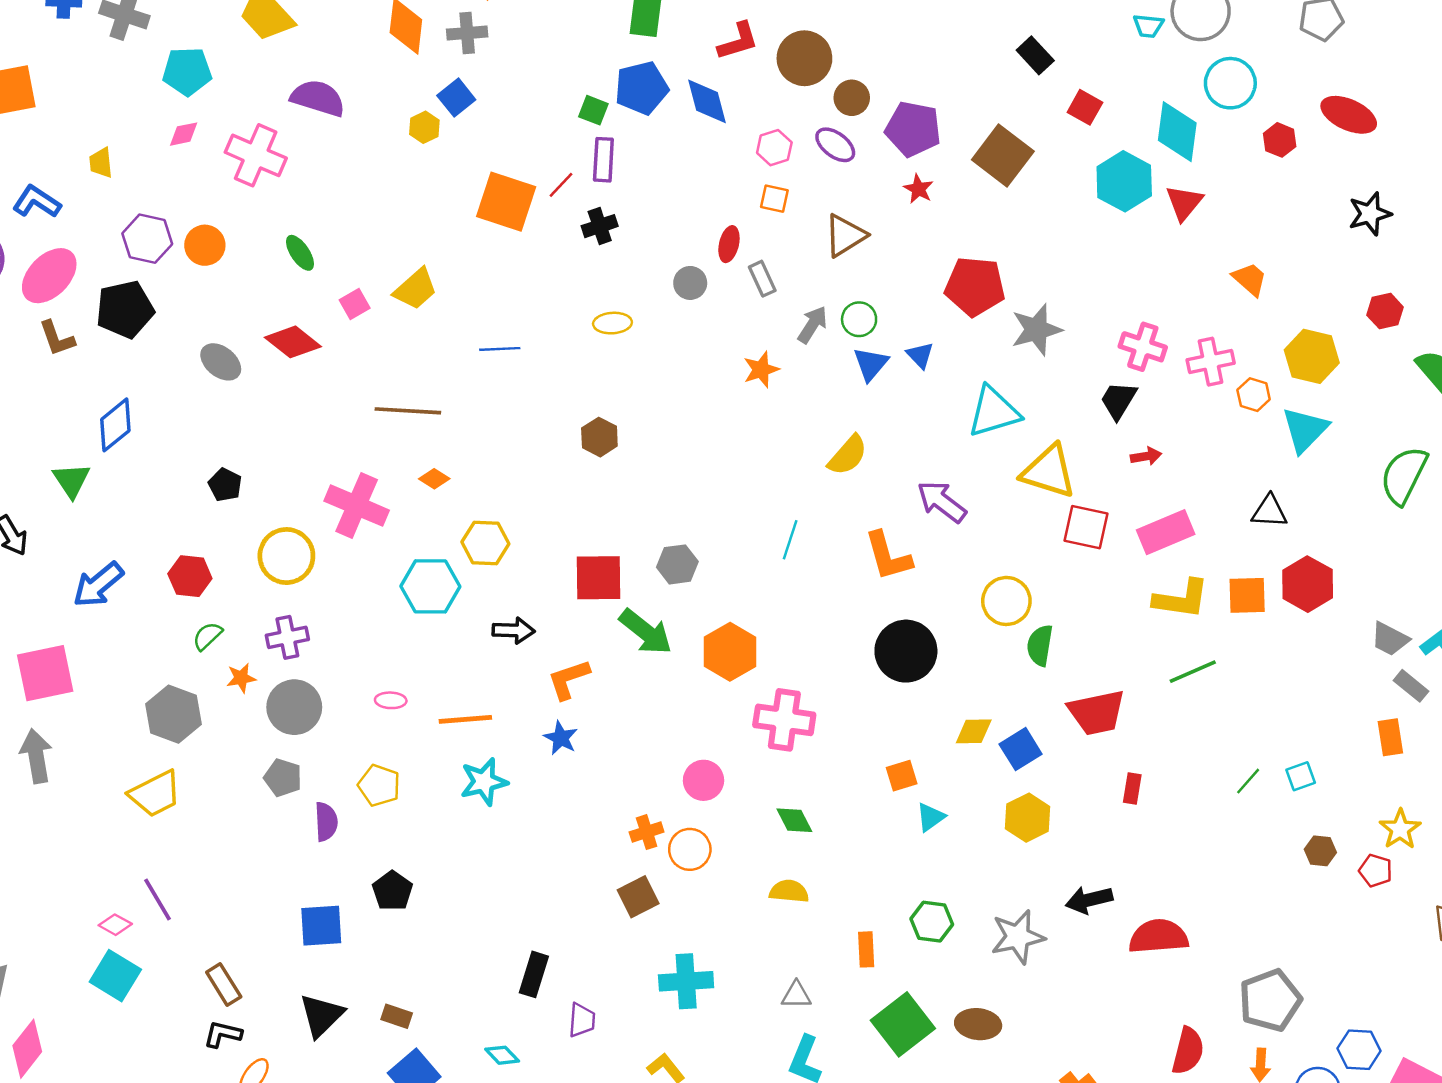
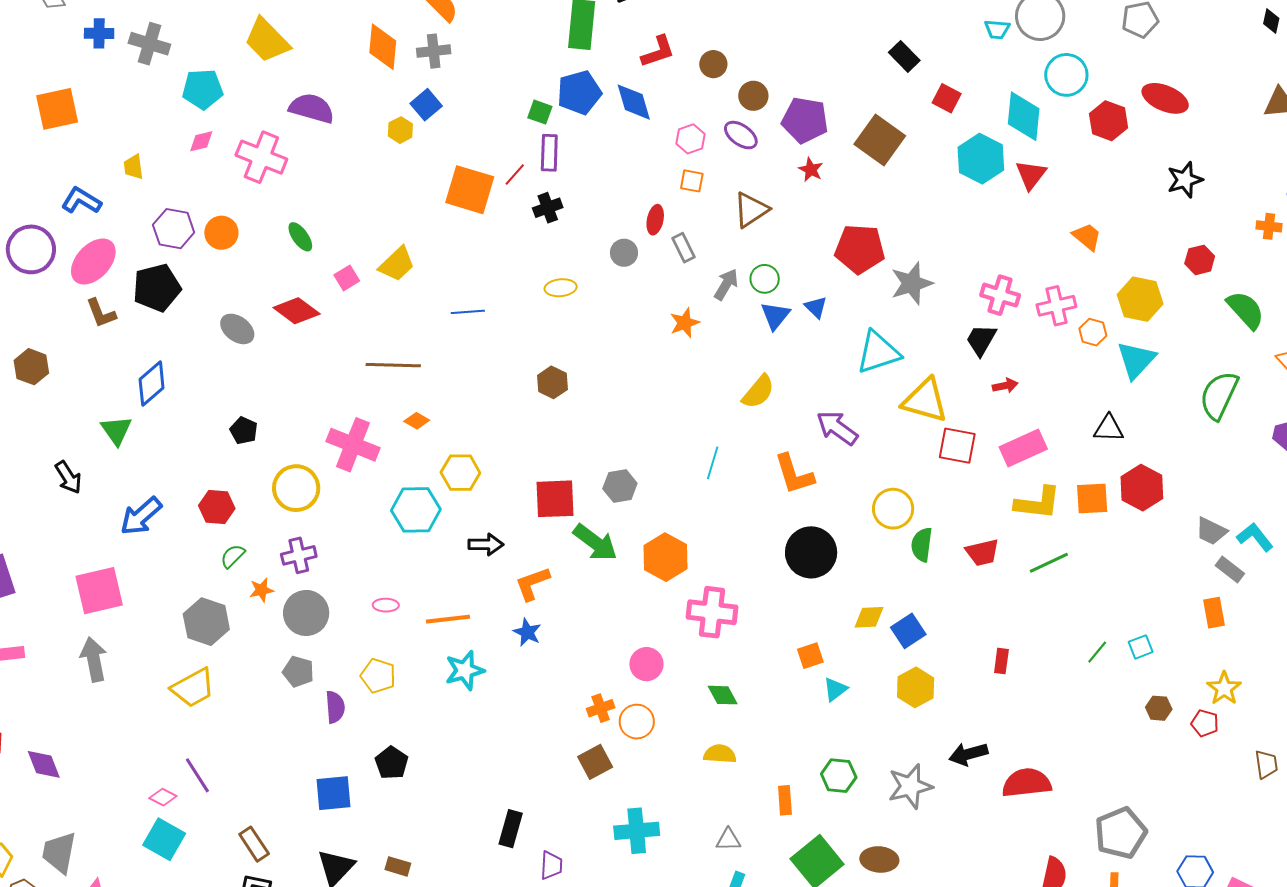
brown circle: (804, 58) -> (713, 64), size x0.6
red hexagon: (1280, 140) -> (1109, 121), size x1.4
red trapezoid: (1097, 712) -> (982, 552), moved, size x0.7

